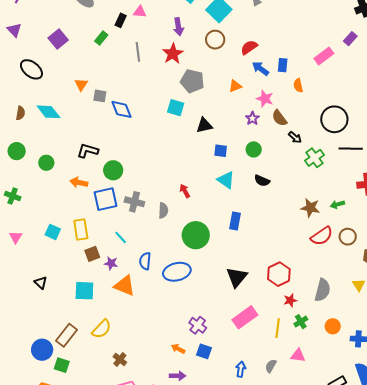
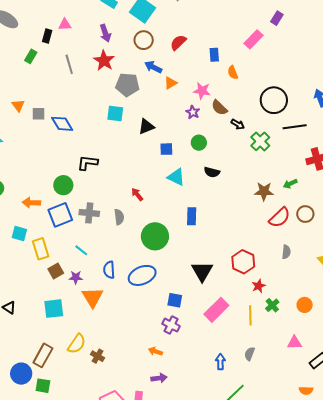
blue arrow: (261, 69) -> (153, 67), moved
black L-shape: (88, 151) -> (88, 163), moved
cyan square: (53, 232) -> (19, 234), moved
orange triangle: (125, 286) -> (93, 297), turned 45
gray semicircle: (323, 290) -> (286, 252), moved, size x0.6
blue square: (204, 351) -> (175, 300), moved
pink triangle: (298, 356) -> (294, 343), moved
brown cross: (120, 359) -> (98, 356), moved

